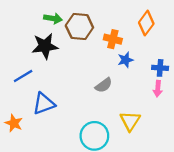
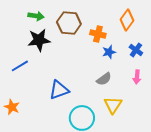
green arrow: (53, 18) -> (36, 16), moved
blue cross: (160, 68) -> (136, 50), moved, turned 32
gray semicircle: (104, 85) -> (104, 79), moved
blue triangle: (44, 104) -> (59, 90), moved

